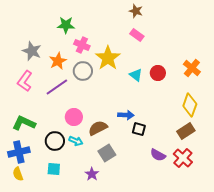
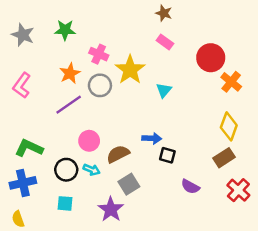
green star: (66, 25) -> (65, 30), moved
gray star: (32, 51) -> (23, 35), moved
red circle: (158, 73) -> (211, 58), moved, size x1.5
cyan triangle: (136, 75) -> (164, 90), turned 32
pink L-shape: (25, 81) -> (22, 85), moved
red cross: (183, 158) -> (238, 190), moved
yellow semicircle: (18, 174) -> (18, 219), moved
purple star: (92, 174) -> (111, 209), size x1.5

